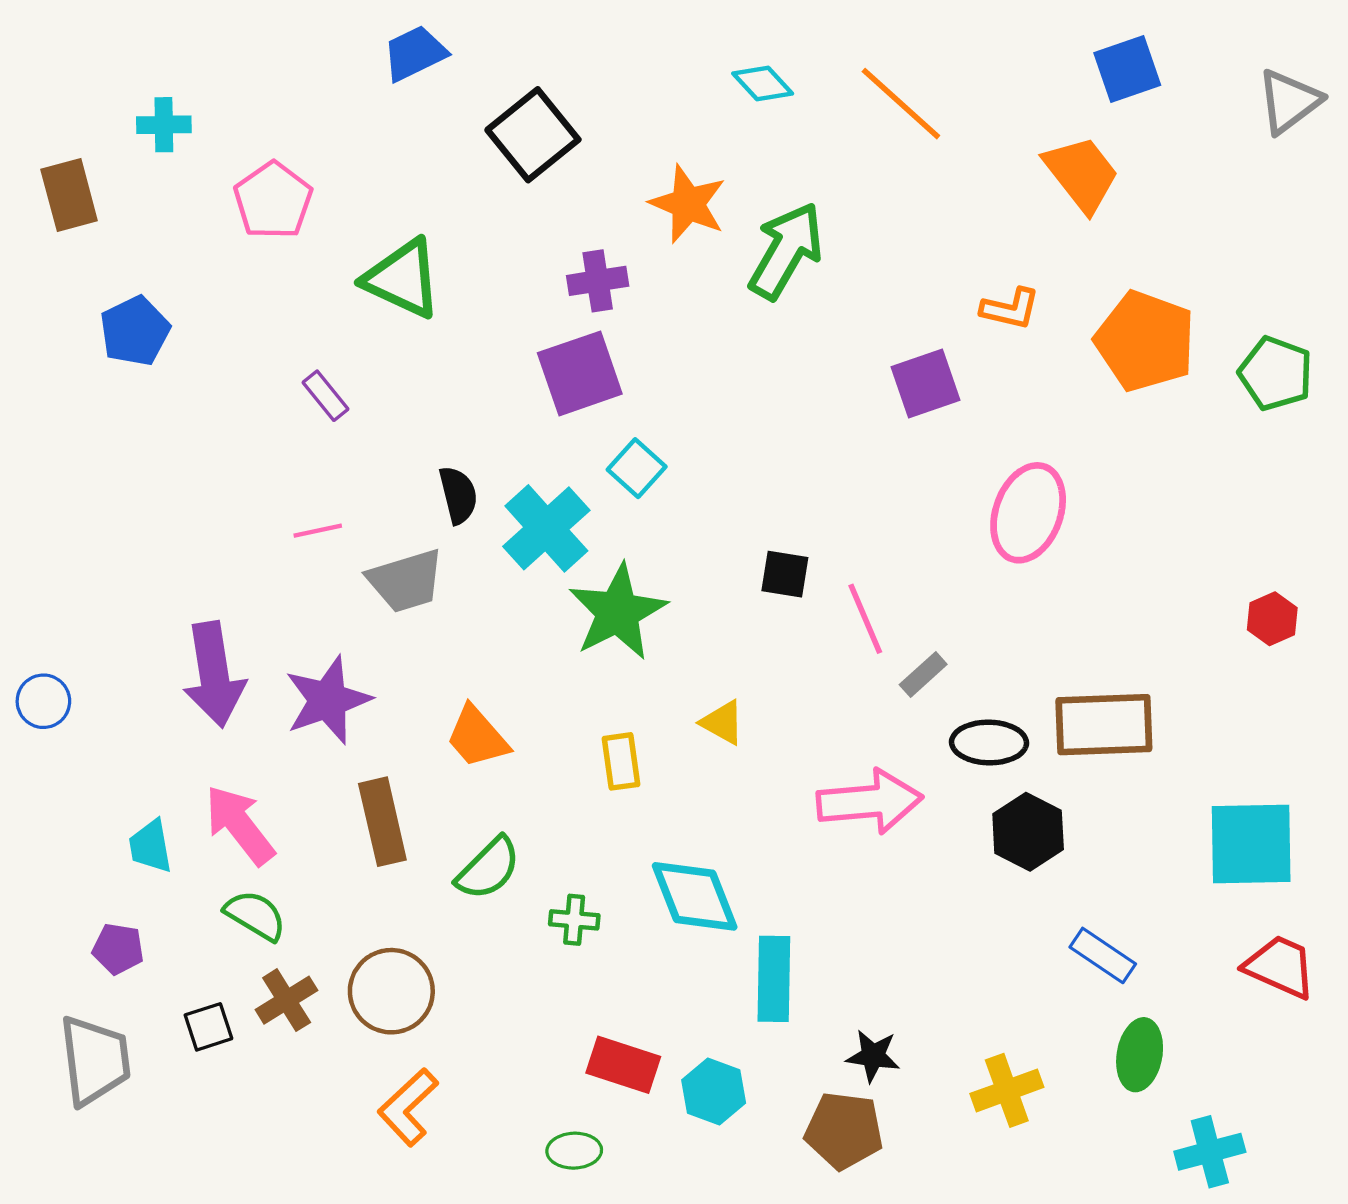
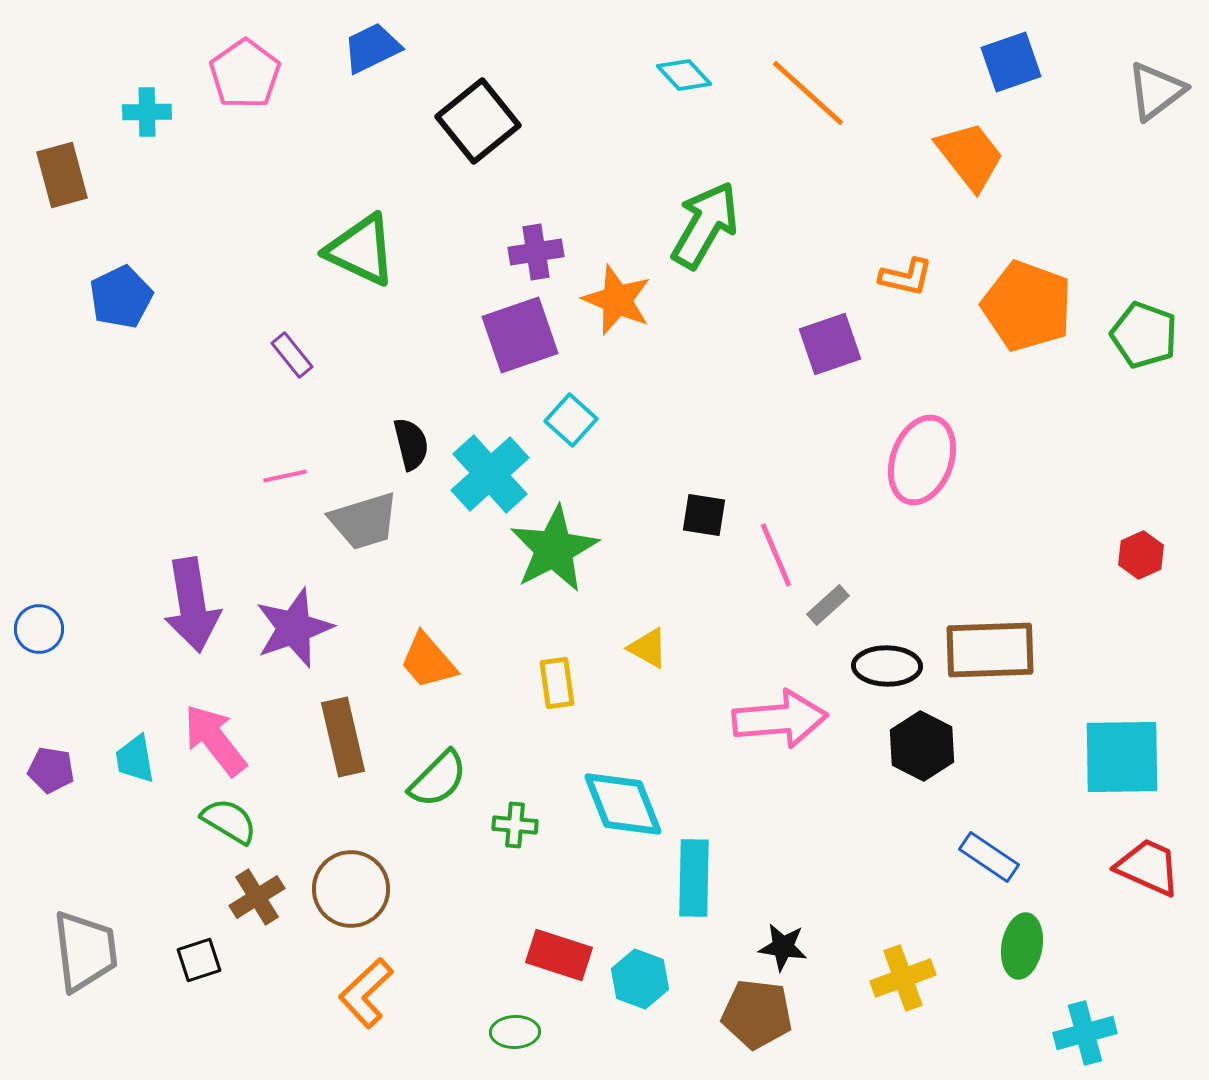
pink pentagon: (273, 201) -> (245, 74), moved
orange star: (688, 204) -> (617, 300), moved
purple pentagon: (118, 949) -> (51, 770), moved
black square: (208, 1027) -> (199, 960), moved

